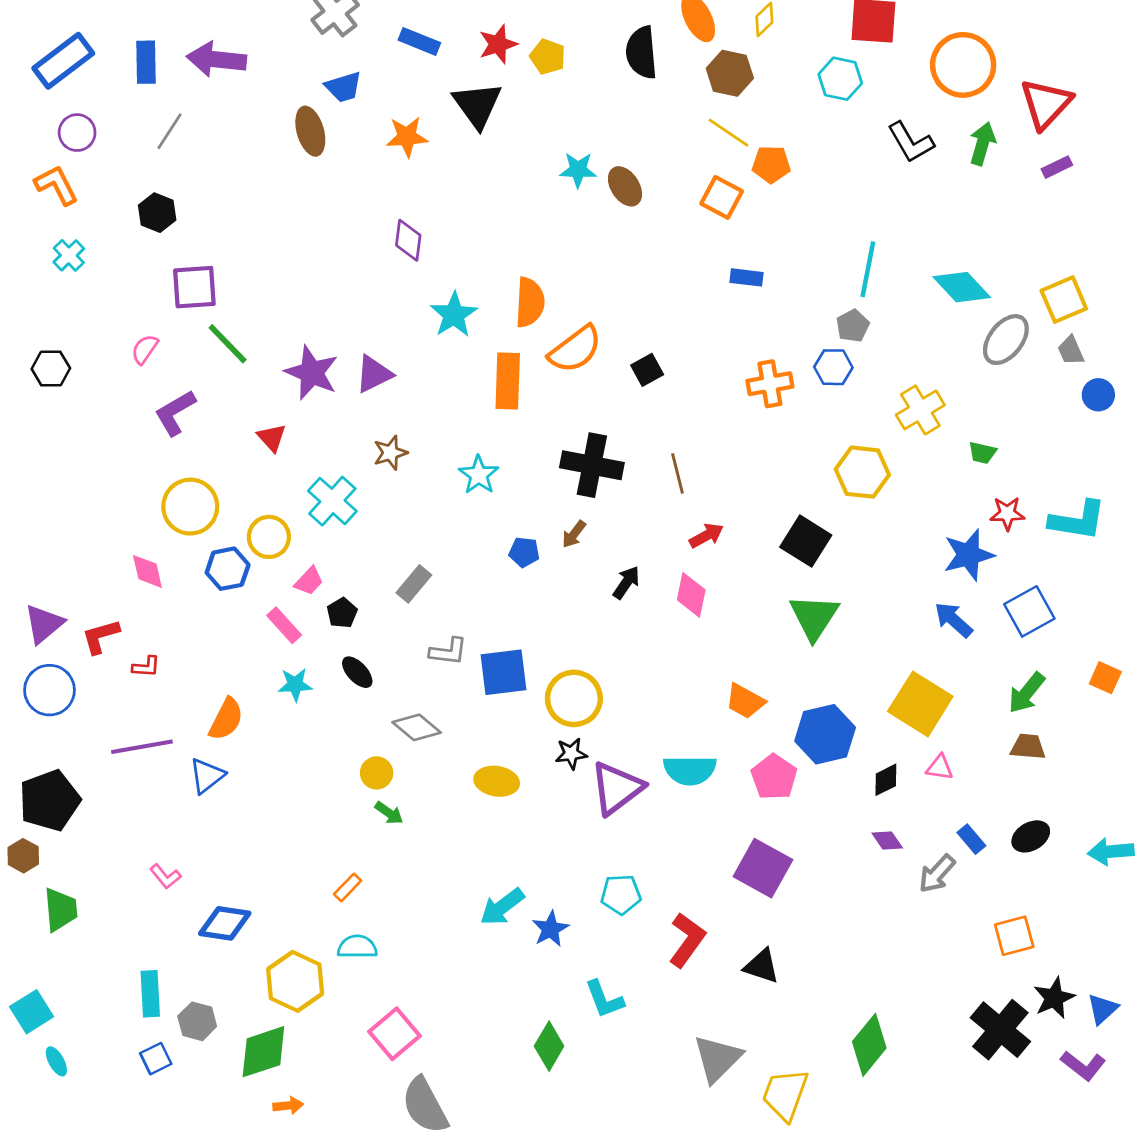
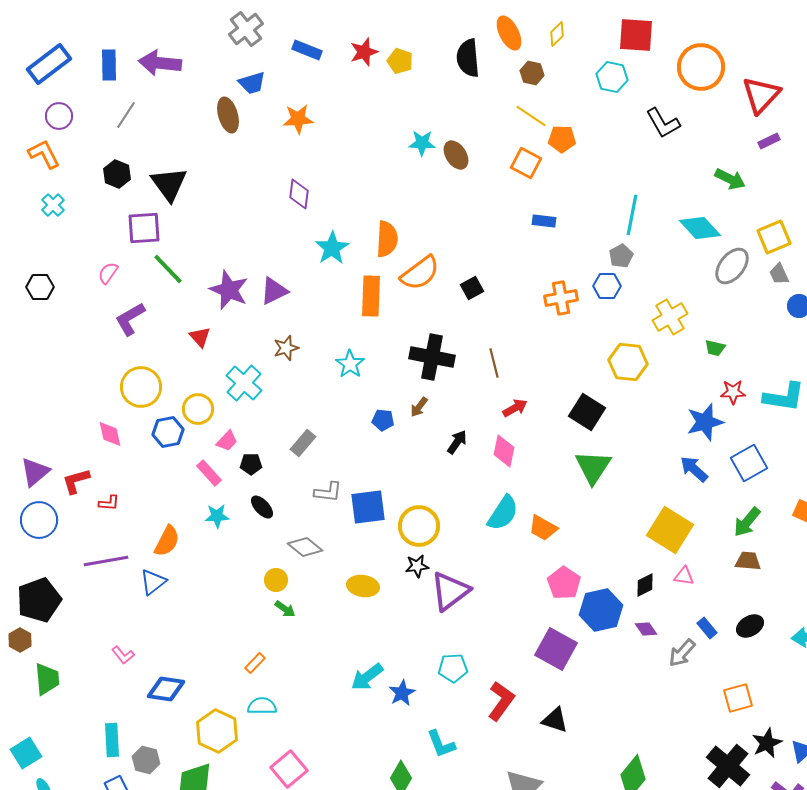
brown hexagon: (730, 73) -> (532, 73), size x0.7
black triangle: (477, 105) -> (169, 184), moved
green arrow: (982, 144) -> (730, 179), moved, turned 100
black pentagon: (342, 613) -> (251, 464), turned 30
blue hexagon: (825, 734) -> (601, 610), moved
cyan semicircle: (690, 770) -> (503, 513), moved, turned -57

